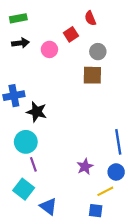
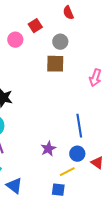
red semicircle: (90, 18) -> (68, 13), moved

